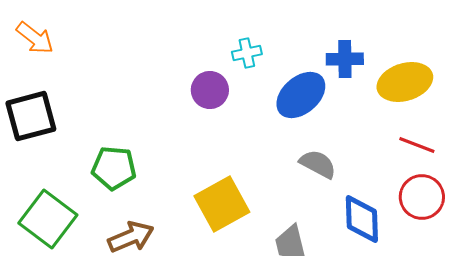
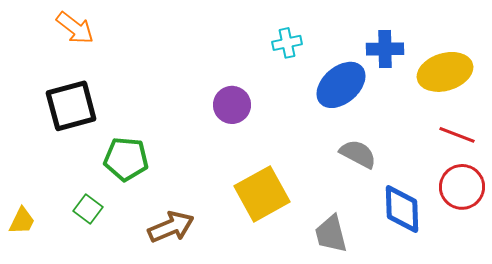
purple circle: (210, 90) -> (232, 105), moved
green pentagon: (114, 168) -> (126, 159), moved
green square: (48, 219) -> (88, 209), size x0.5

